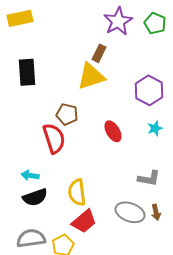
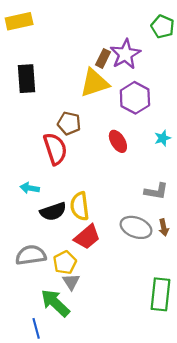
purple star: (118, 21) -> (125, 54), moved
purple hexagon: (149, 90) -> (135, 98), moved
black semicircle: (35, 197) -> (53, 211), moved

